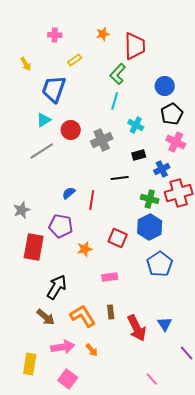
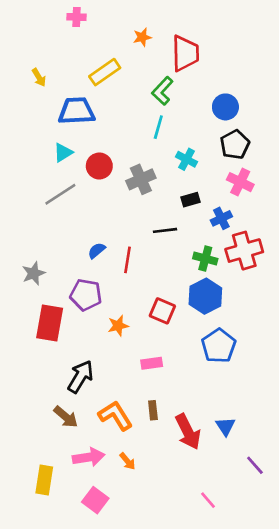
pink cross: (55, 35) -> (76, 17), moved
yellow rectangle: (75, 60) -> (105, 72), size x1.6
blue trapezoid: (54, 89) -> (76, 111), turned 68

